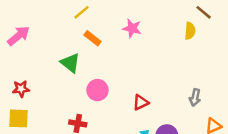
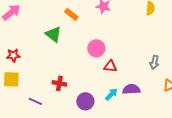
pink circle: (97, 90) -> (96, 48), moved
red triangle: (141, 102) -> (110, 66), turned 32

